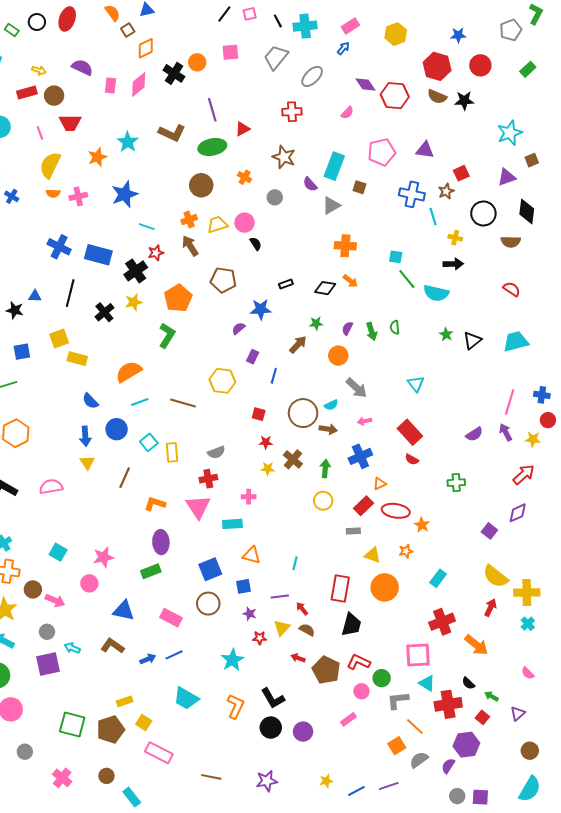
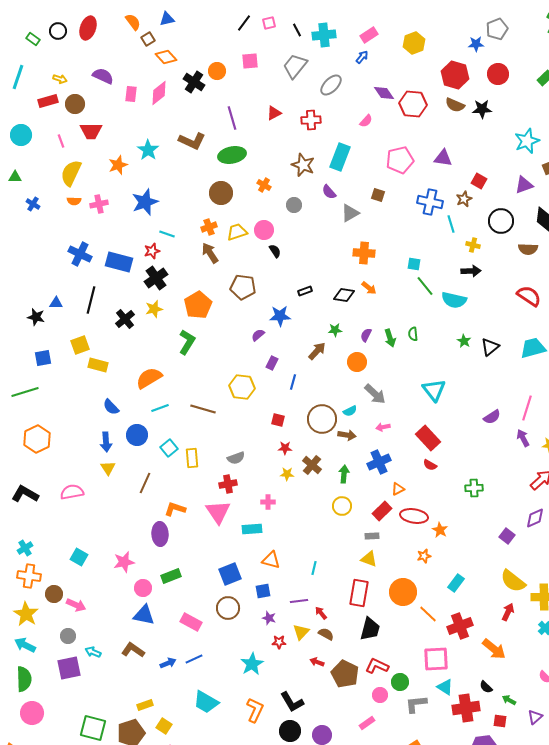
gray pentagon: (511, 30) -> (497, 29), moved
orange diamond: (146, 48) -> (166, 57), turned 75
red triangle: (243, 129) -> (274, 113), moved
cyan rectangle: (334, 166) -> (340, 157), moved
red square: (461, 173) -> (479, 181), turned -35
red star: (156, 253) -> (152, 251), moved
red semicircle: (512, 289) -> (529, 296), size x1.4
cyan triangle: (416, 384) -> (434, 390), size x1.4
purple semicircle: (474, 434) -> (492, 417), moved
purple ellipse: (161, 542) -> (160, 534), moved
yellow triangle: (373, 555) -> (369, 559), moved
pink circle: (89, 583) -> (143, 588), moved
red square: (482, 717) -> (500, 721), turned -32
orange line: (415, 727) -> (428, 614), moved

